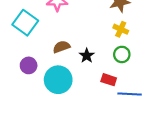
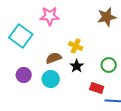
yellow cross: (121, 29) -> (76, 46), moved
cyan circle: (58, 80) -> (51, 79), moved, size x0.7

